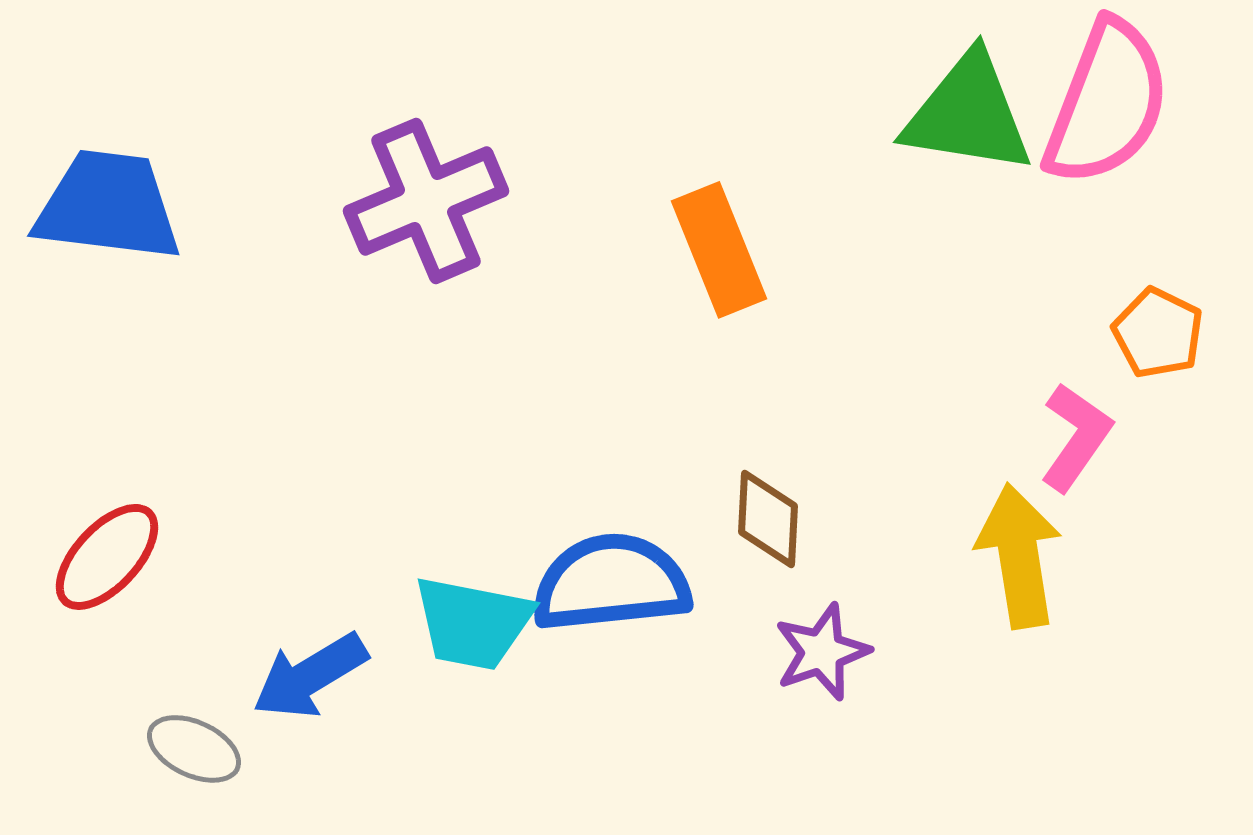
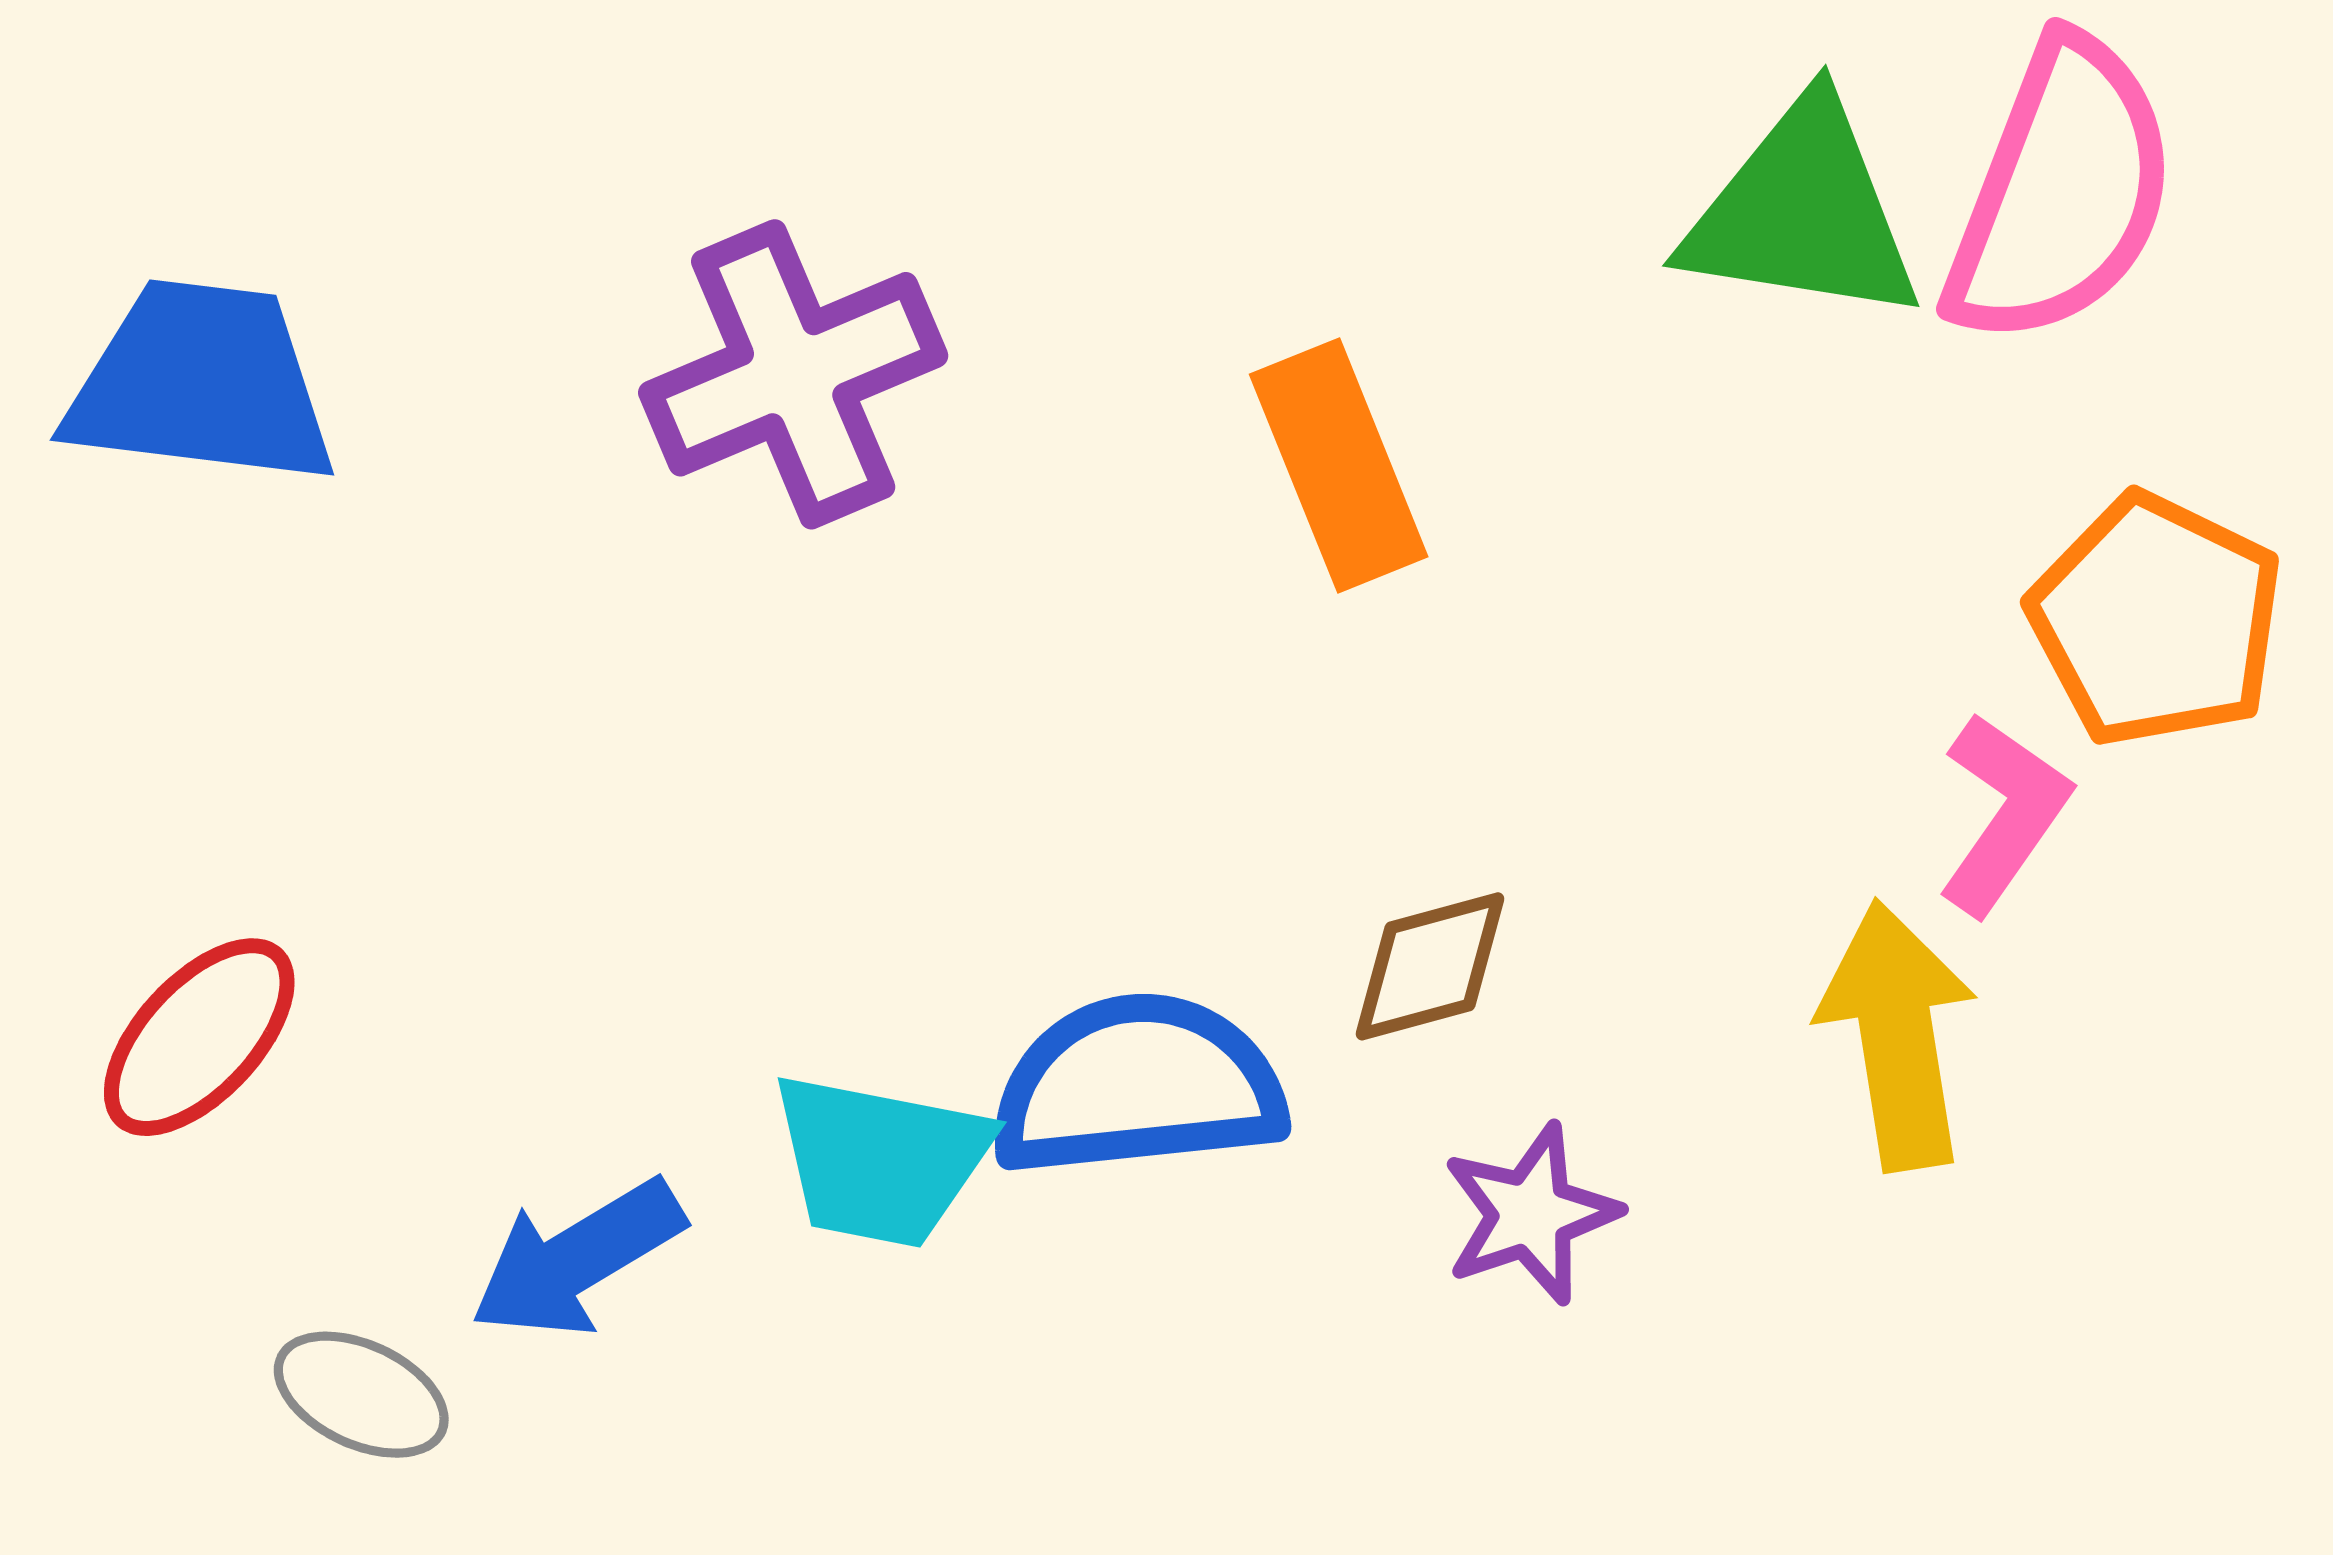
orange pentagon: (1158, 333) -> (2156, 620), size x1.5
brown diamond: (768, 519) -> (1430, 966), turned 72

